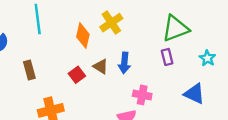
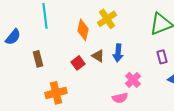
purple rectangle: (167, 57) -> (162, 57), moved
pink cross: (142, 95) -> (133, 80), turned 35

